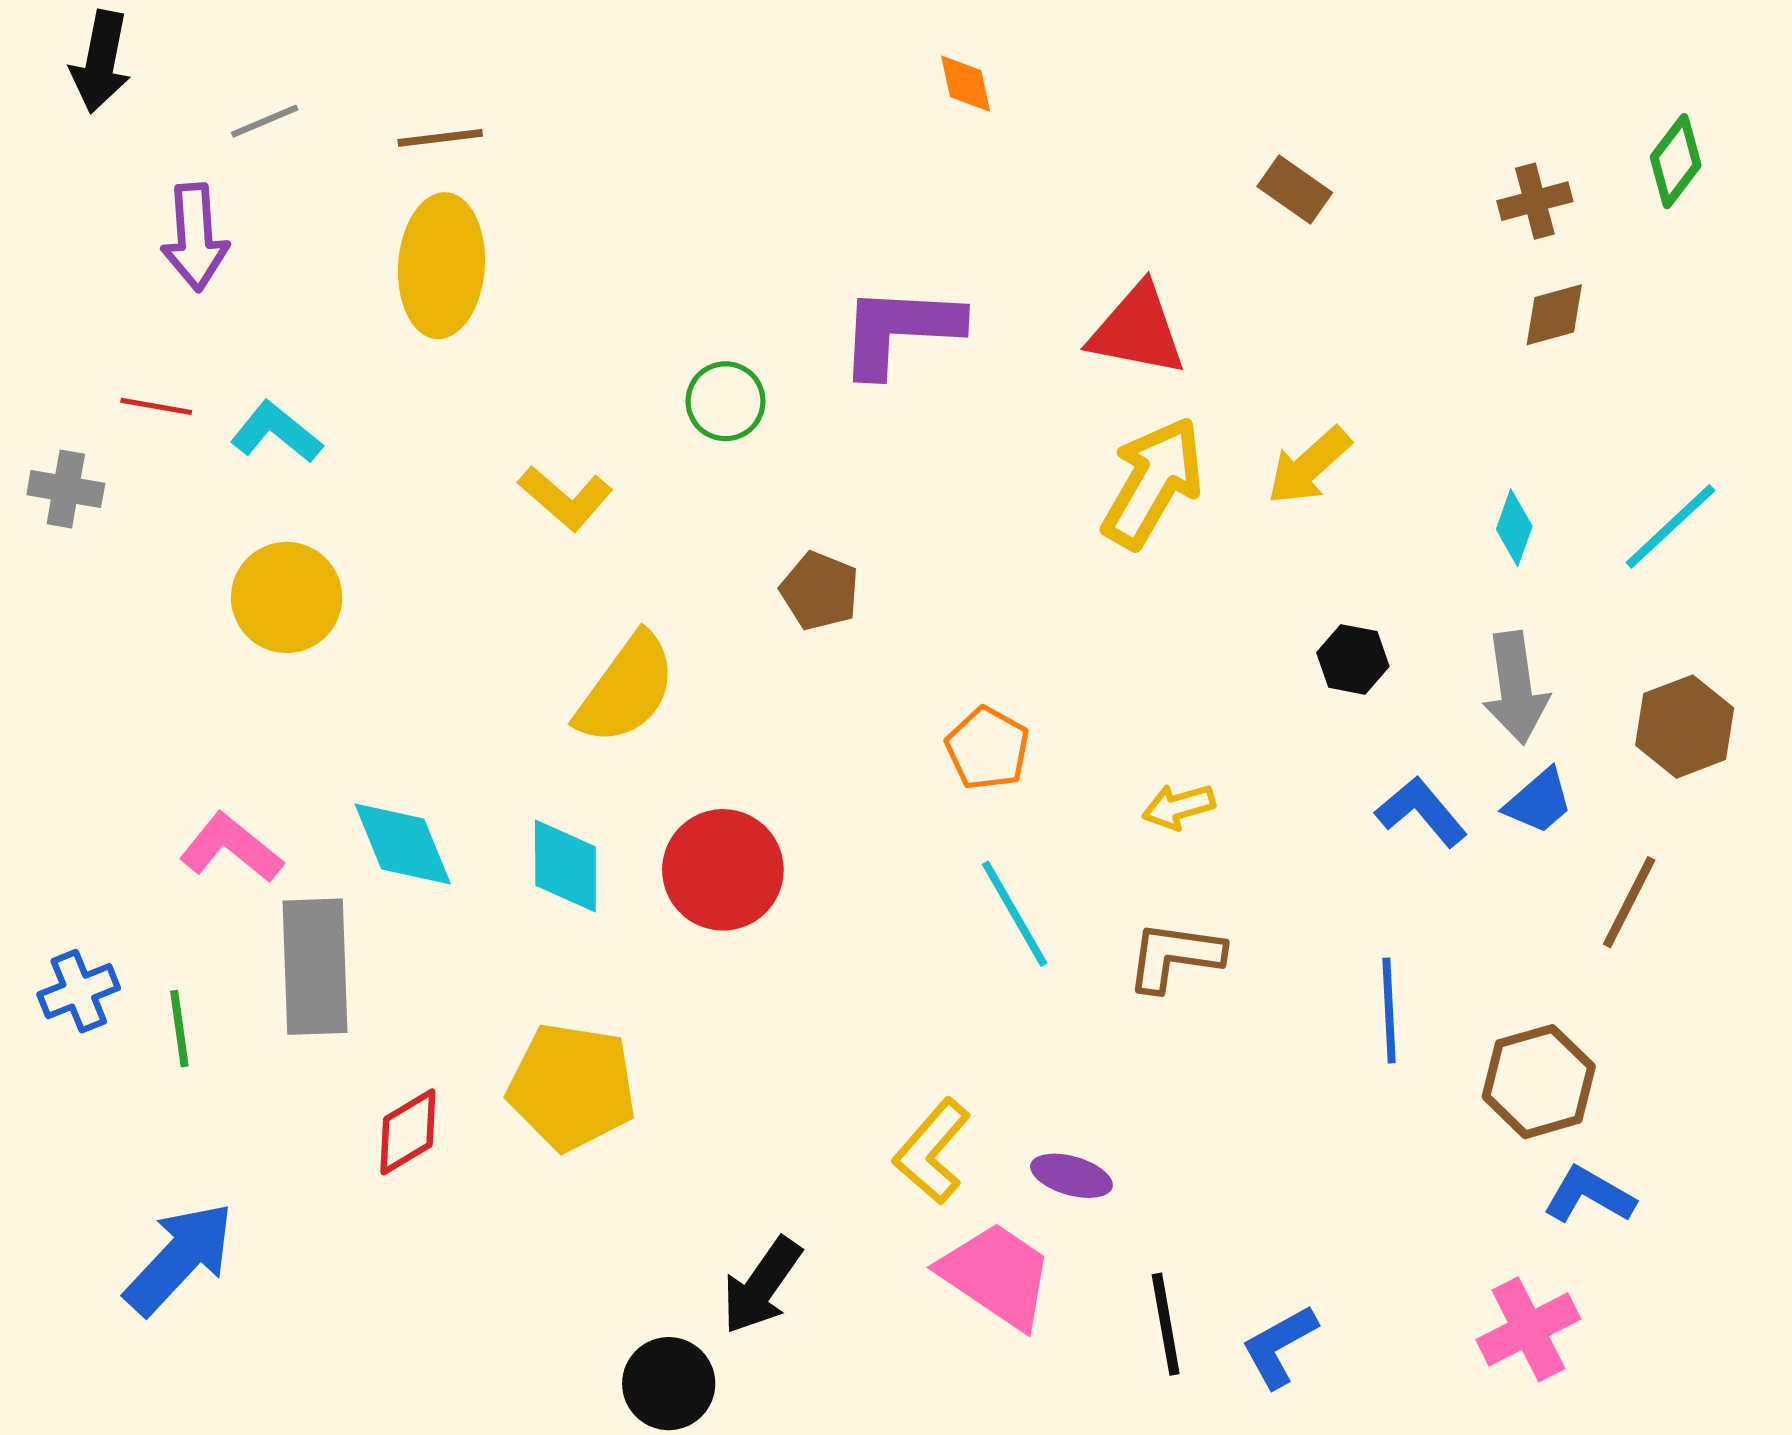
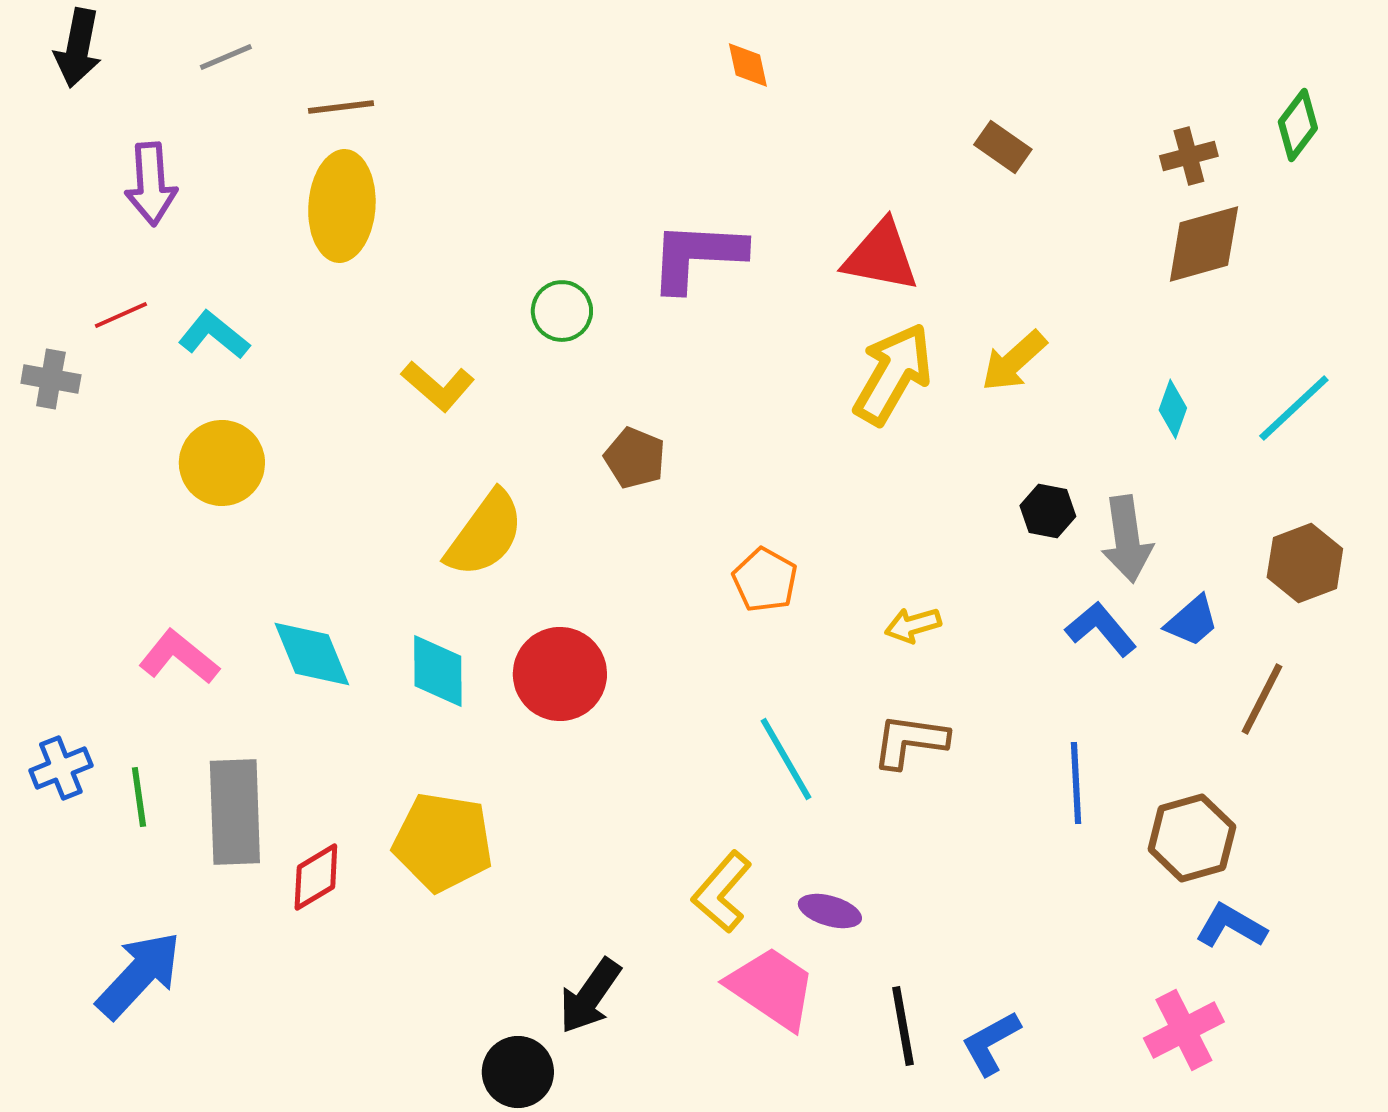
gray line: (265, 121) -> (226, 57), moved
brown diamond: (1554, 315) -> (1204, 244), size x1.6
red line: (156, 406) -> (121, 315), turned -34
gray arrow: (1516, 688) -> (1127, 539), moved
cyan line: (1015, 914) -> (786, 759), moved
gray rectangle: (315, 967) -> (235, 812), moved

